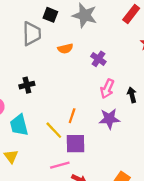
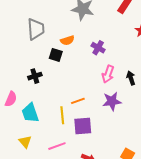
black square: (50, 15) -> (56, 55), moved
orange line: (72, 116) -> (78, 101), turned 56
yellow line: (54, 130) -> (62, 115), turned 42
pink line: (60, 165) -> (57, 146), moved

